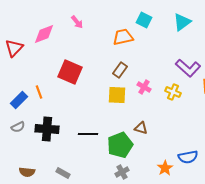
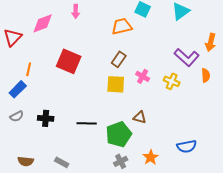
pink arrow: (77, 22) -> (76, 11), turned 40
orange line: (39, 92) -> (29, 69), moved, turned 32
black cross: (47, 129) -> (46, 118), size x0.7
orange star: (165, 168) -> (151, 157), moved

